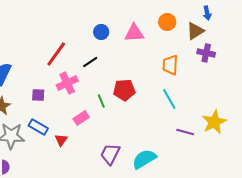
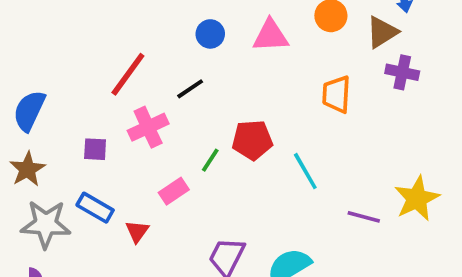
cyan line: (169, 99) -> (305, 171), moved
green line: (101, 101) -> (210, 160), turned 56

